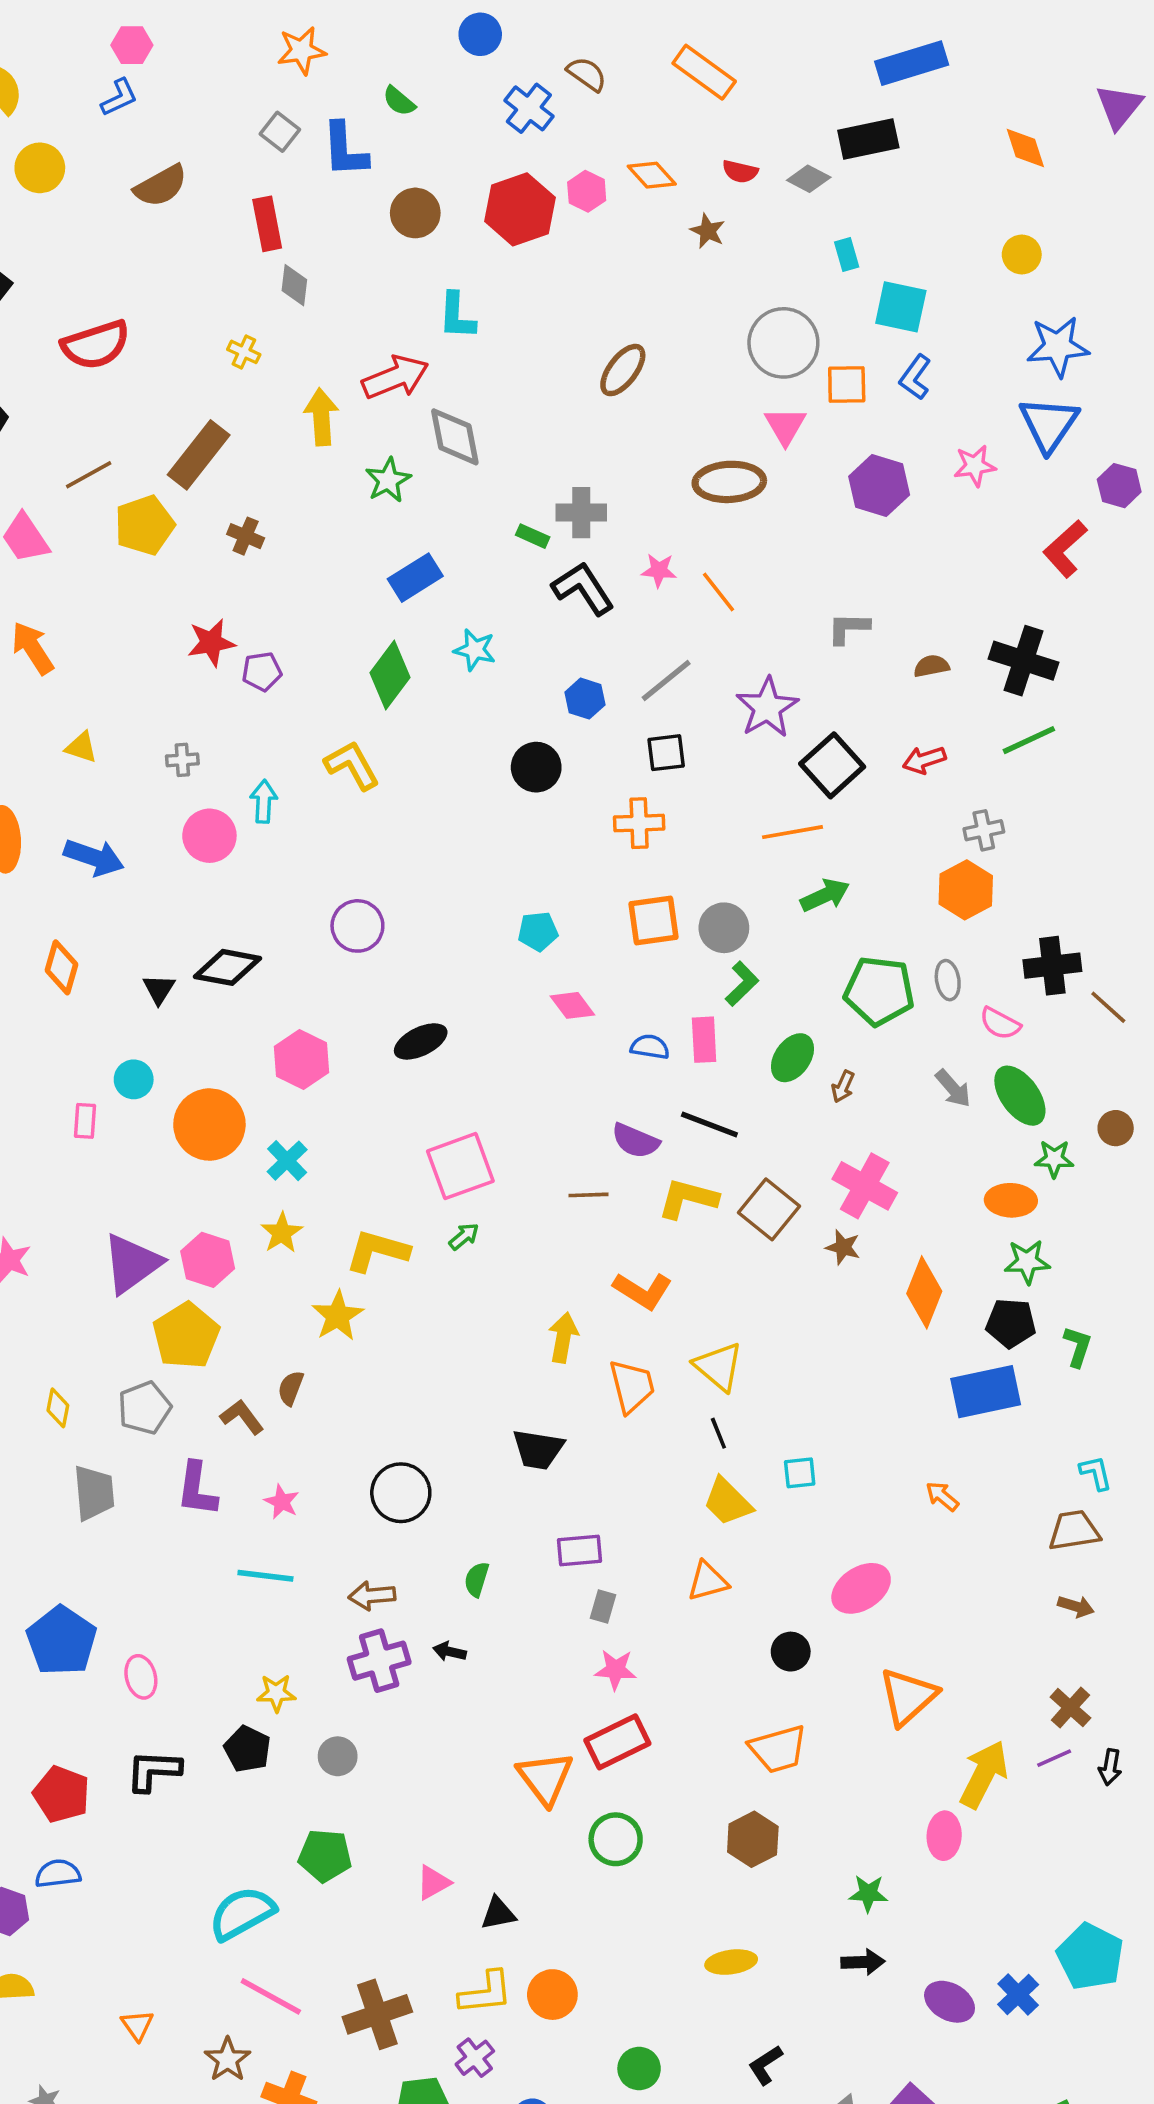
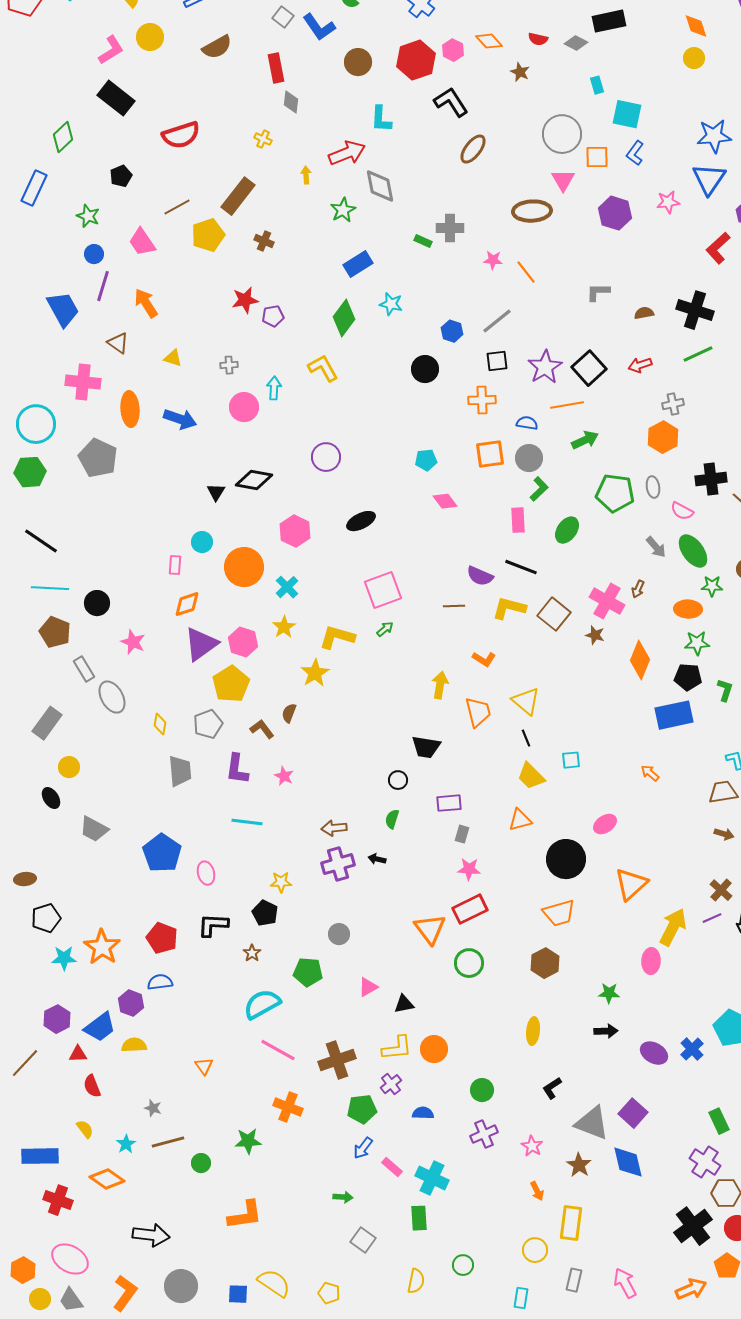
blue L-shape: (345, 150) -> (319, 27), turned -32
yellow circle: (1022, 254) -> (694, 58), moved
yellow arrow: (321, 417) -> (306, 175), size x0.6
black L-shape: (583, 588) -> (451, 102), moved
purple star: (767, 708) -> (545, 367), moved
orange diamond: (61, 967) -> (187, 604), moved, turned 56
blue semicircle: (650, 1047) -> (527, 423), moved
brown arrow: (843, 1087) -> (638, 589), moved
orange L-shape: (643, 1291) -> (484, 659), size x0.7
black circle: (401, 1493) -> (398, 780), moved, size x0.6
cyan line: (265, 1576) -> (247, 822), moved
pink ellipse: (861, 1588) -> (605, 824), size x0.7
black circle: (791, 1652) -> (566, 859), size x1.8
gray circle: (338, 1756) -> (339, 934), moved
yellow ellipse: (731, 1962) -> (533, 1031), turned -76
brown star: (228, 2059) -> (252, 953), moved, size x0.7

